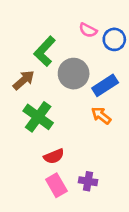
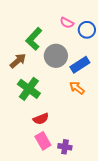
purple cross: (88, 181) -> (65, 147), moved

